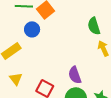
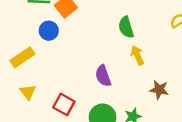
purple semicircle: (75, 75) -> (103, 76), moved

